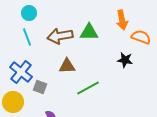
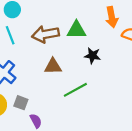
black star: (125, 60) -> (93, 56), moved
gray square: (40, 87) -> (21, 103), moved

